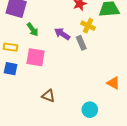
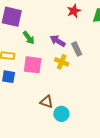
yellow cross: (88, 26) -> (62, 62), moved
cyan circle: (90, 110) -> (61, 114), moved

